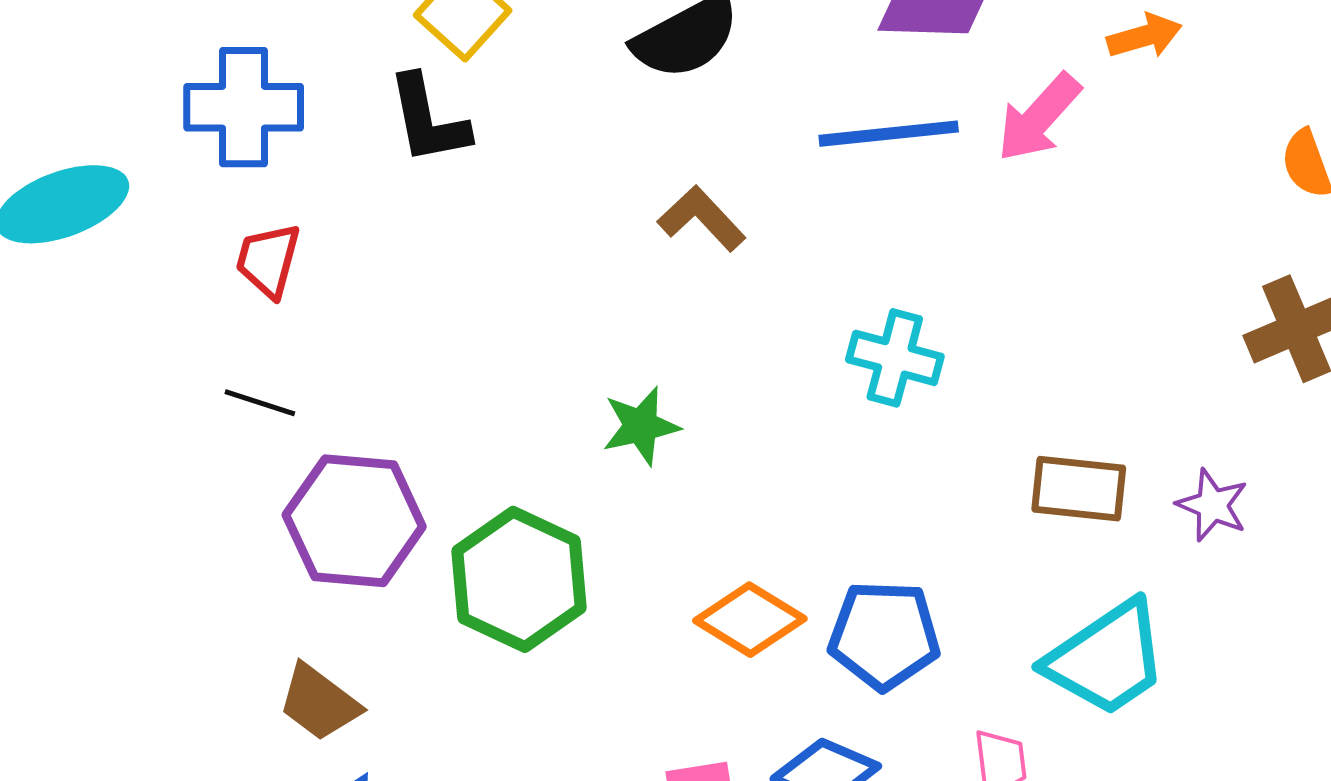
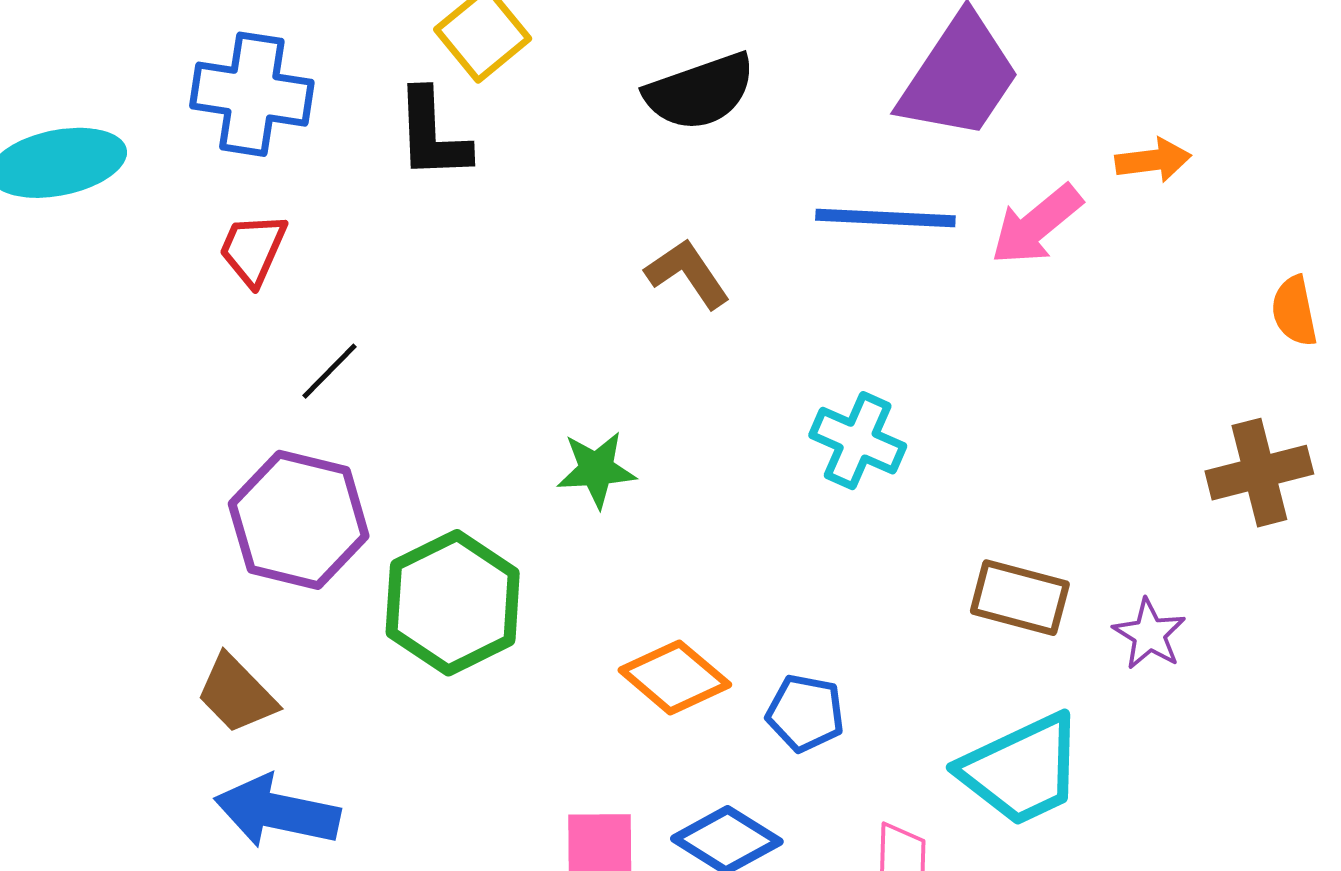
black line: (260, 403) -> (330, 371), moved, turned -72
blue pentagon: (884, 635) -> (805, 713), size x0.7

